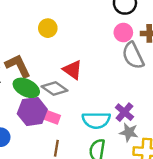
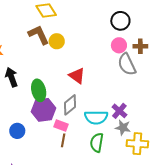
brown L-shape: (18, 66) -> (39, 35), moved
green ellipse: (26, 88) -> (39, 90), turned 50
gray diamond: (55, 88) -> (70, 105), moved, turned -75
pink rectangle: (52, 117) -> (61, 126), moved

